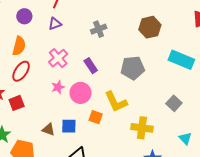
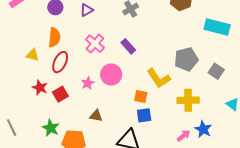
gray pentagon: (133, 68) -> (186, 59), moved
pink star: (58, 87) -> (88, 83), moved
pink circle: (80, 93) -> (111, 75), moved
blue square: (69, 126) -> (144, 115), moved

